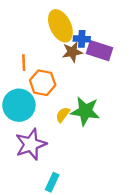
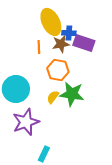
orange line: (24, 63) -> (39, 47), moved
orange hexagon: (43, 83) -> (58, 70), moved

